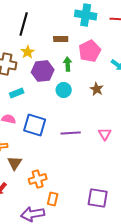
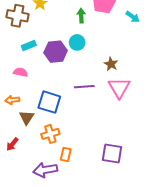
purple hexagon: (43, 71) -> (56, 52), moved
brown star: (97, 89) -> (111, 64), moved
blue square: (35, 125) -> (49, 102), moved
pink triangle: (105, 134) -> (119, 88), size x1.6

